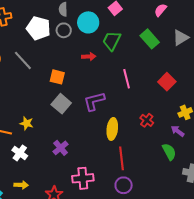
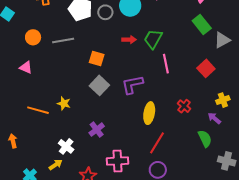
gray triangle: (181, 38) -> (222, 40), moved
green rectangle: (150, 39) -> (202, 25), moved
green trapezoid: (112, 41) -> (153, 39), moved
gray line: (23, 60) -> (63, 40), turned -60
white cross: (20, 153) -> (66, 146), moved
red line: (121, 158) -> (157, 143), turned 35
yellow arrow: (21, 185) -> (56, 165), turned -40

